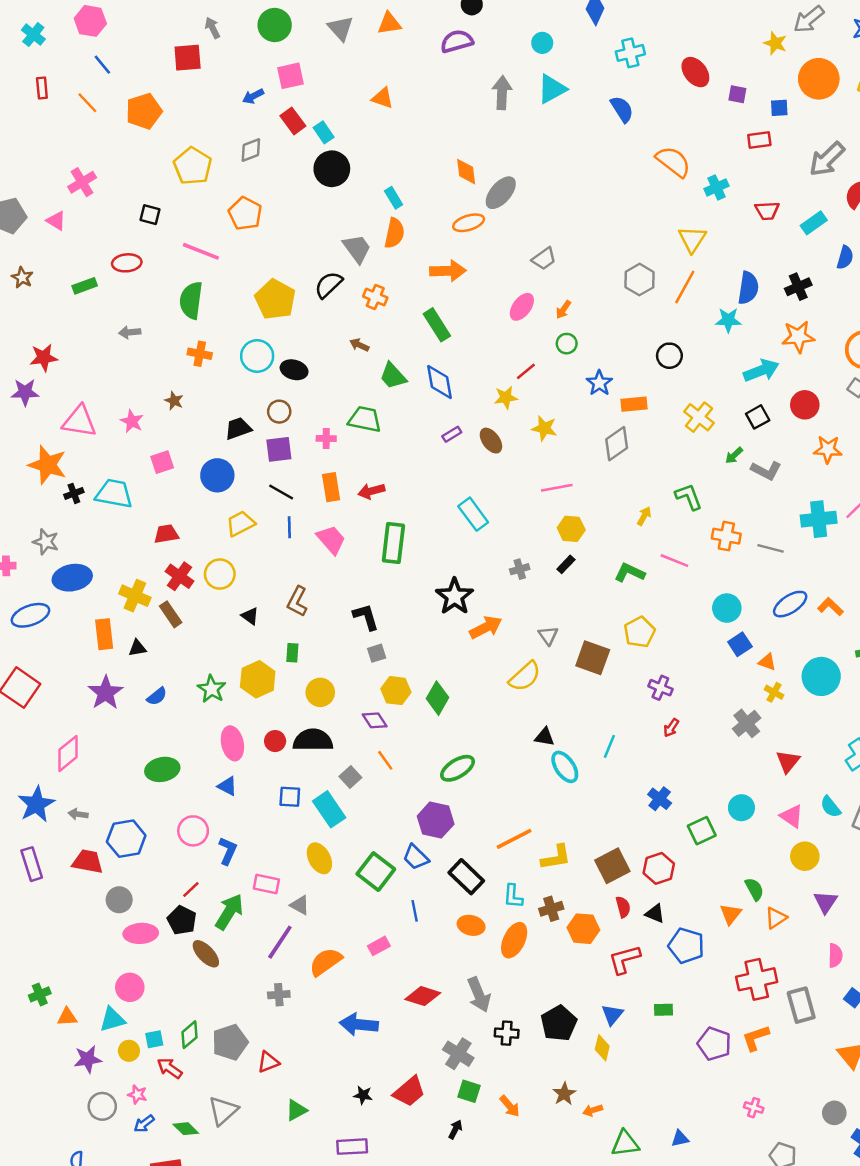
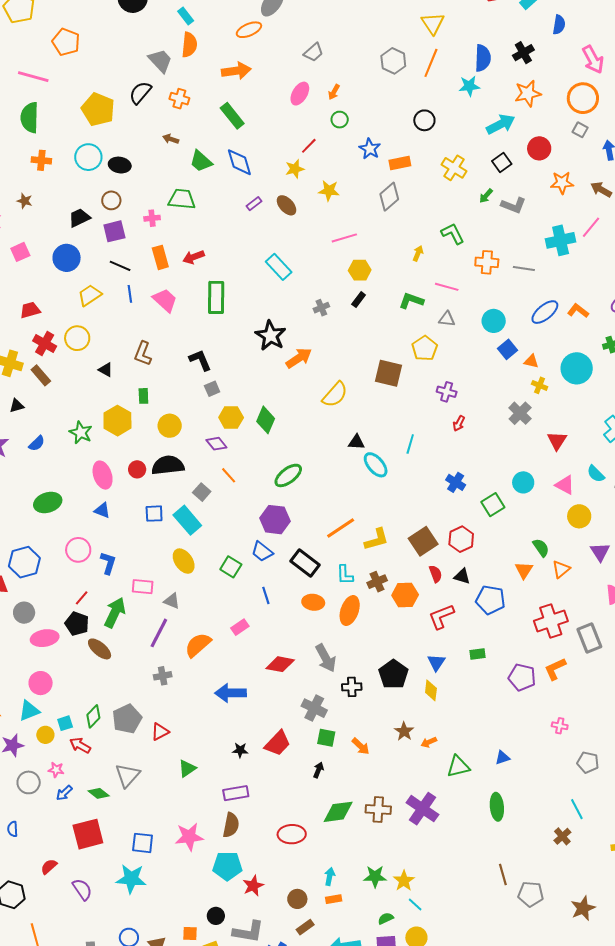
gray triangle: (548, 636) -> (447, 319), moved, turned -42
green square: (376, 872) -> (231, 567), size x0.7

